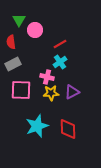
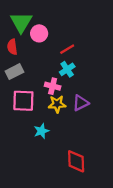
green triangle: (19, 20) -> (21, 22), size x1.5
cyan star: (37, 126) -> (41, 131), moved, size x0.6
red diamond: (68, 129) -> (76, 161), moved

